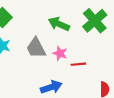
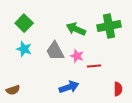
green cross: (95, 21) -> (109, 26), turned 30

